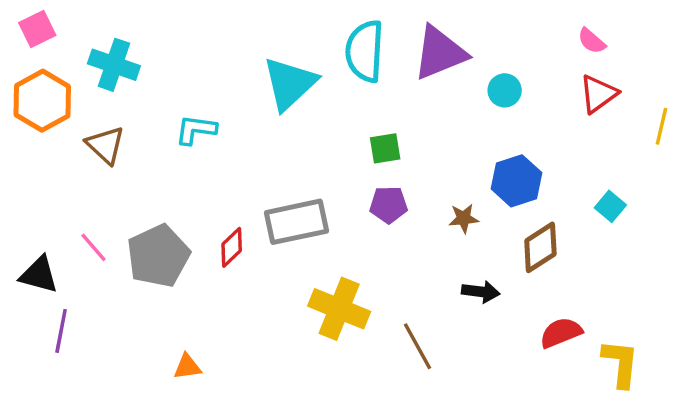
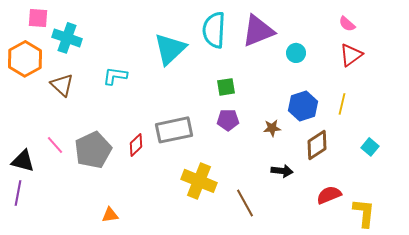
pink square: (37, 29) -> (38, 18), moved, turned 30
yellow line: (662, 126) -> (342, 104), moved
cyan square: (610, 206) -> (370, 147), moved
purple line: (61, 331) -> (18, 193), moved

